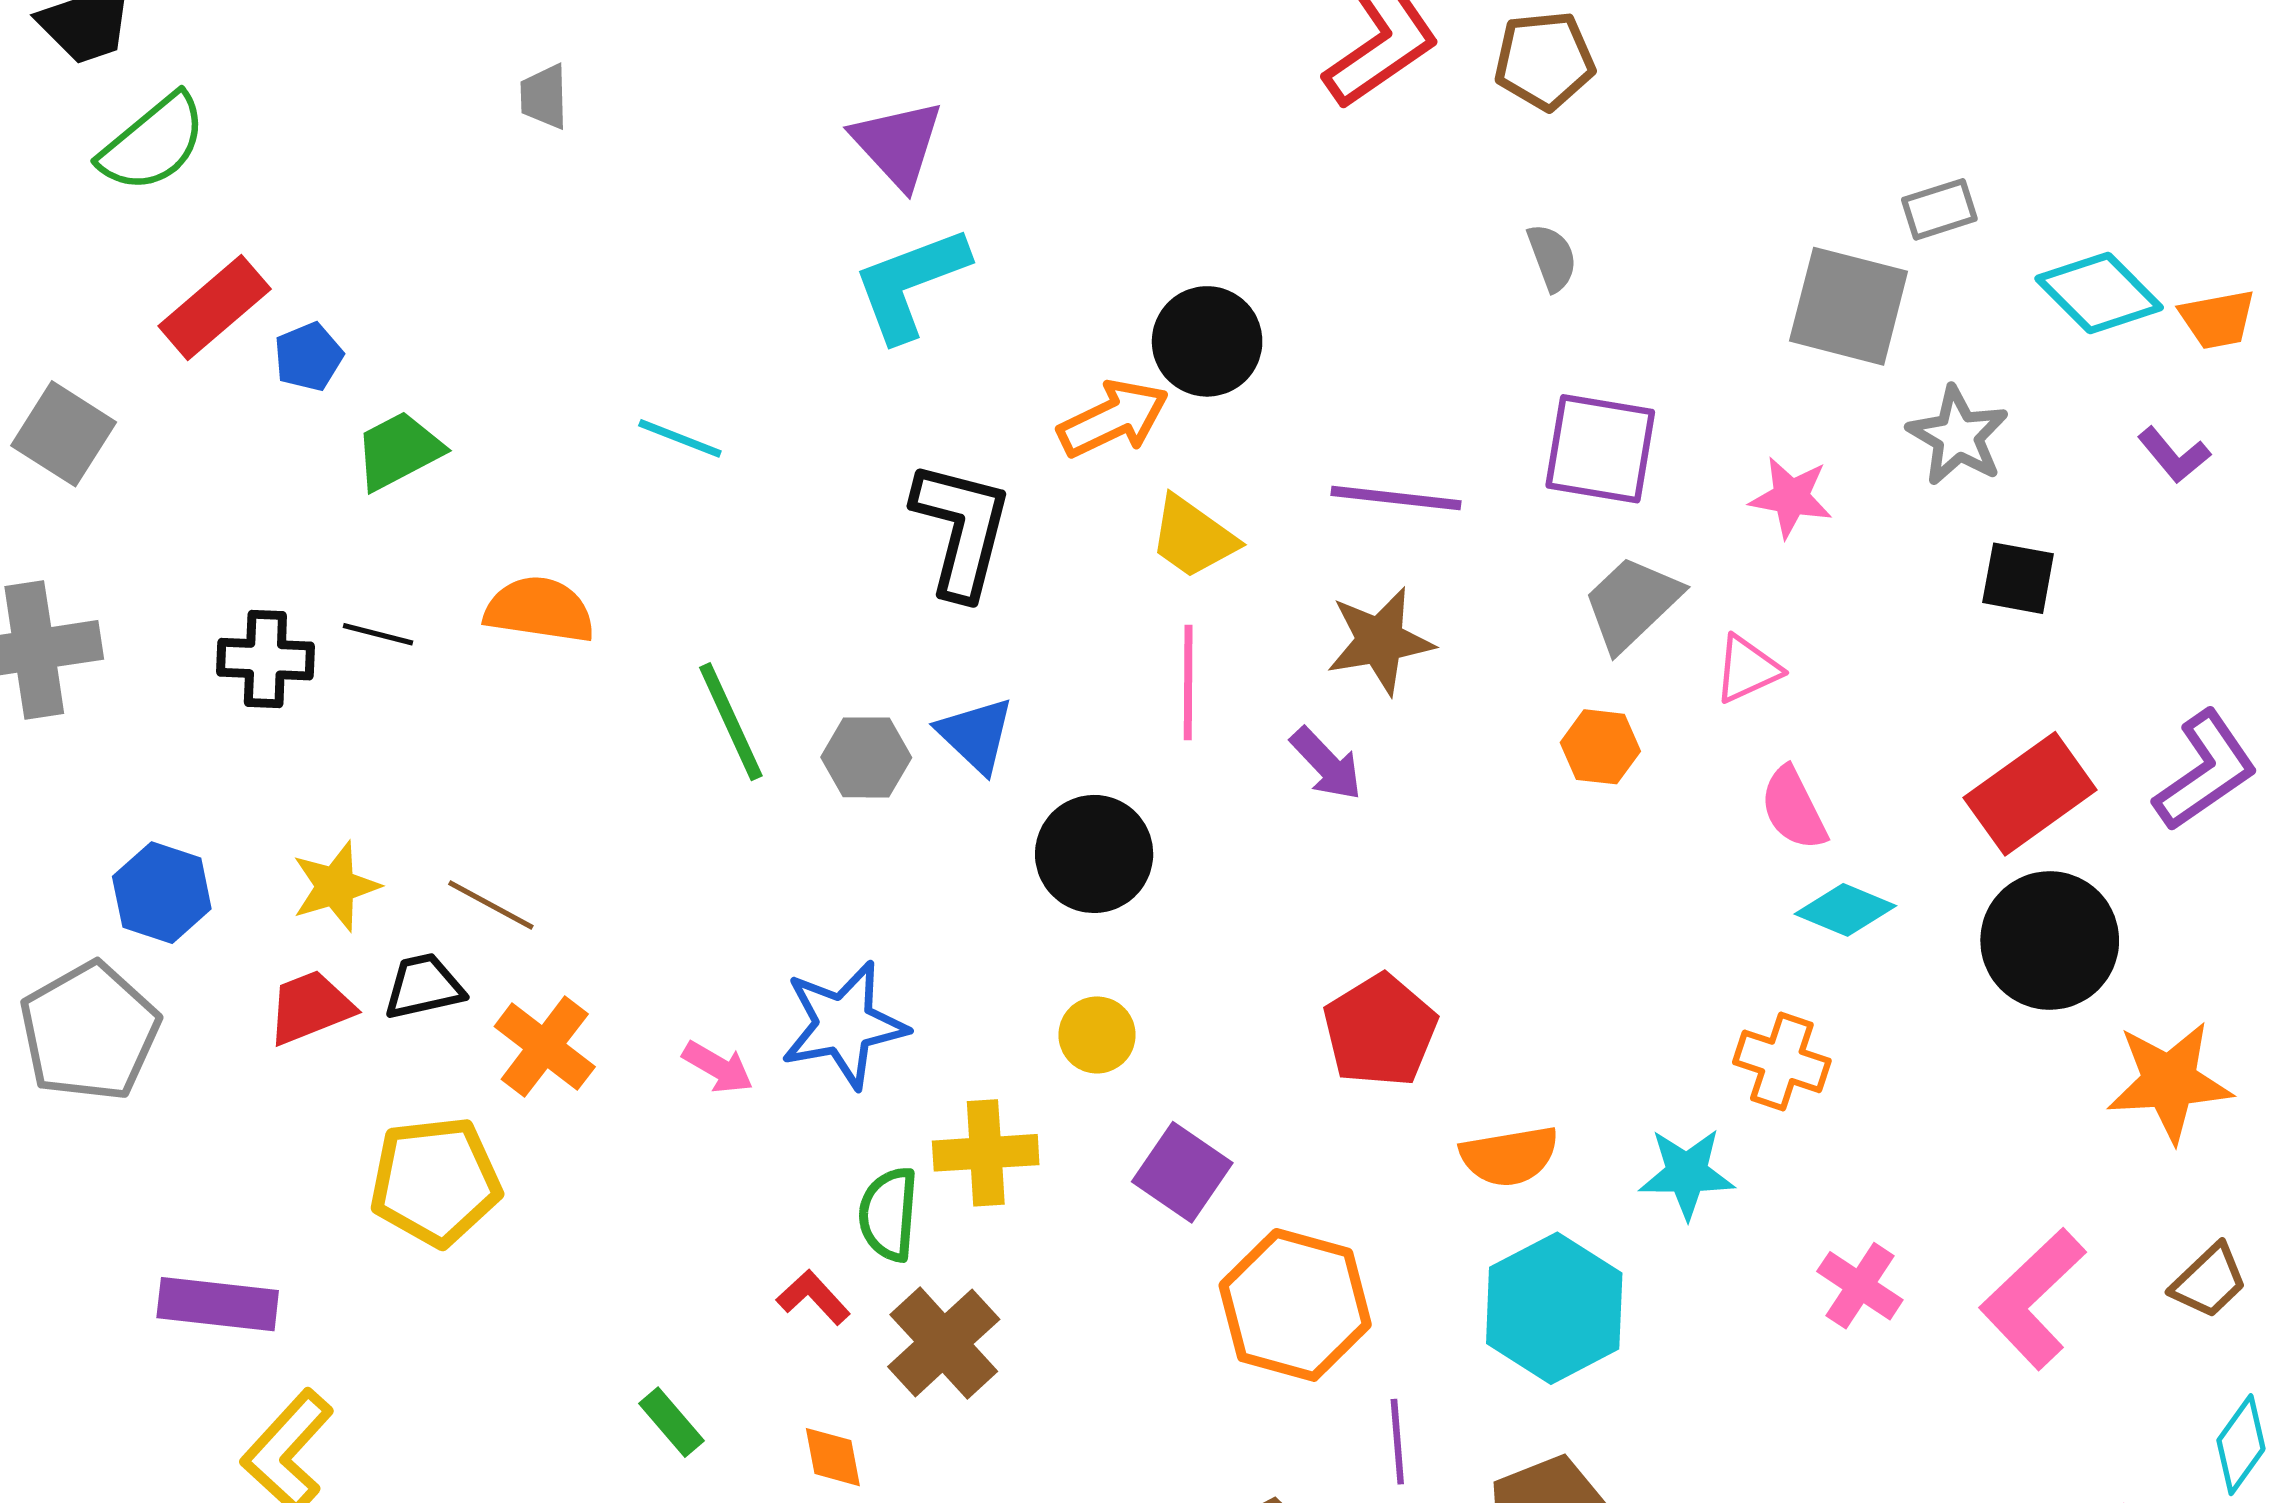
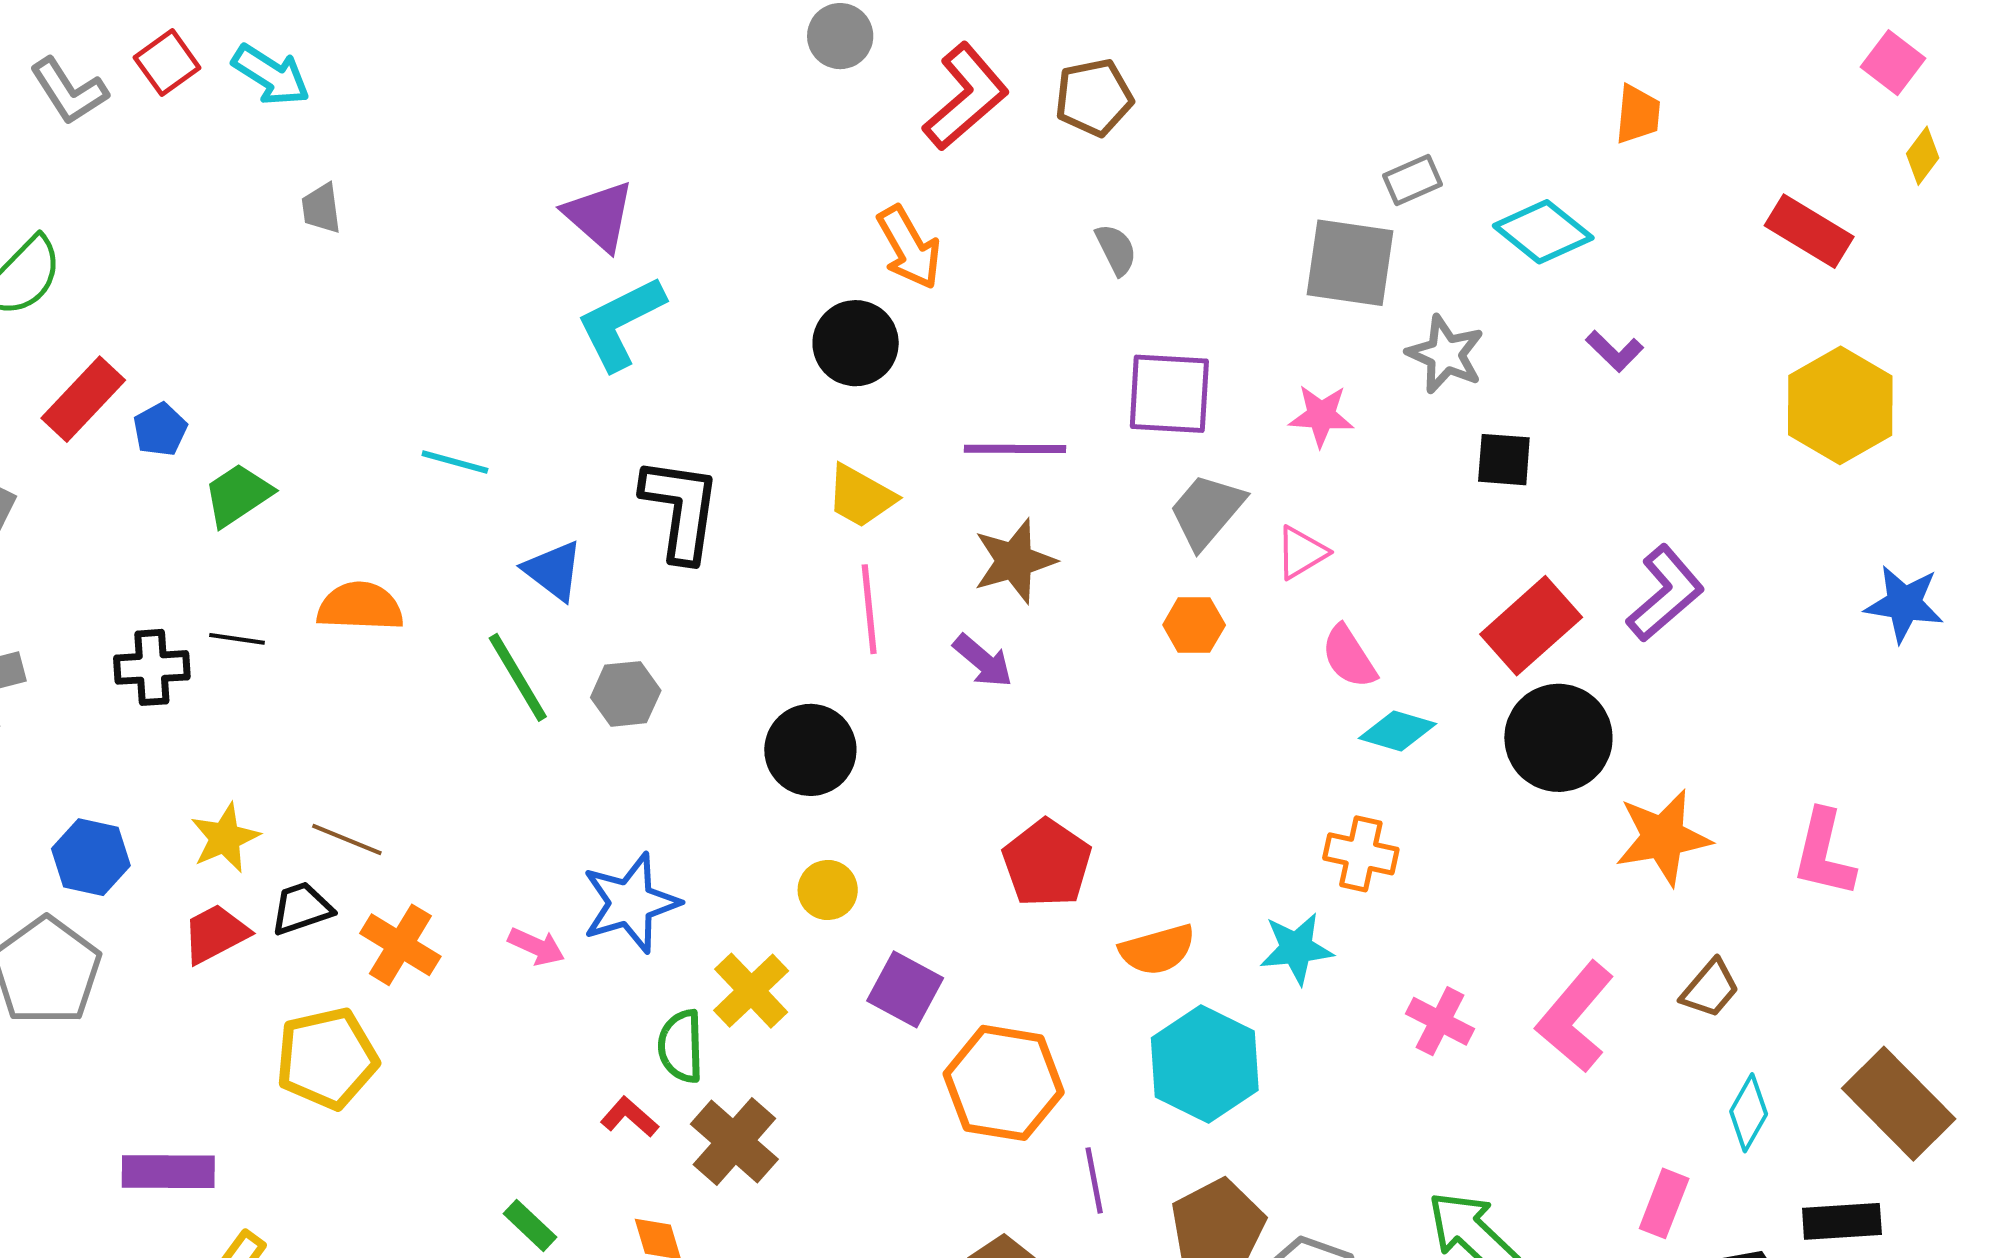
orange trapezoid: (2217, 319) -> (1638, 114), moved, turned -68
orange arrow: (1113, 419) -> (909, 247), moved, turned 92
blue triangle: (976, 735) -> (553, 571), moved
yellow cross: (986, 1153) -> (751, 991), turned -34

